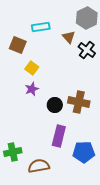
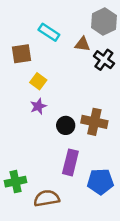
cyan rectangle: (41, 27) -> (49, 32), turned 42
brown triangle: (69, 37) -> (82, 44), turned -40
brown square: (18, 45) -> (21, 54), turned -30

